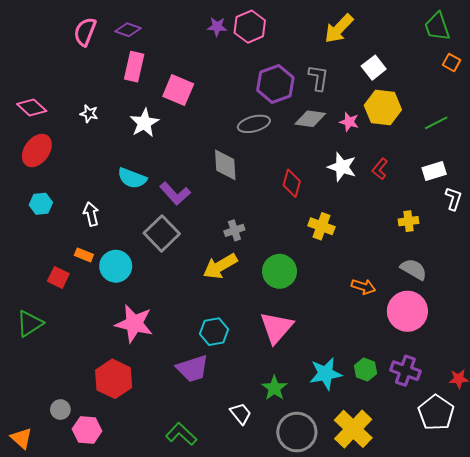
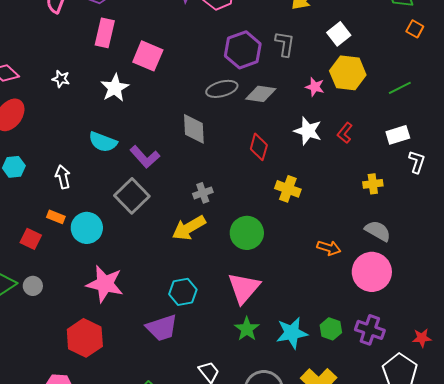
gray diamond: (310, 119) -> (261, 94), moved
green star: (274, 388) -> (247, 329), moved
gray circle: (60, 410) -> (33, 286), moved

